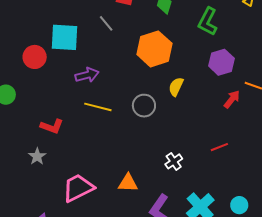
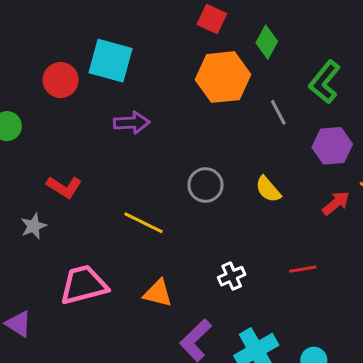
gray line: (106, 23) -> (278, 112), moved
orange hexagon: (154, 49) -> (223, 77), moved
yellow semicircle: (176, 87) -> (268, 189), moved, turned -78
yellow line: (98, 107) -> (143, 223), moved

